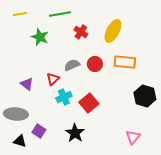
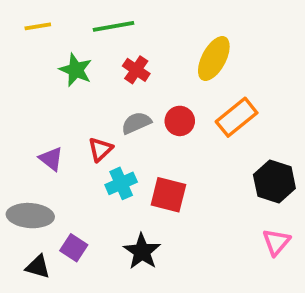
red cross: (81, 32) -> (136, 70), moved
orange rectangle: (125, 62) -> (237, 117), turned -45
red square: (89, 103) -> (168, 195), turned -36
pink triangle: (133, 137) -> (276, 242), moved

